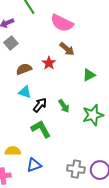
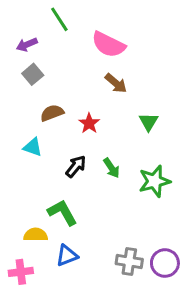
red star: (49, 63) -> (89, 123), moved
green triangle: (89, 75) -> (149, 122), turned -32
cyan triangle: (25, 92) -> (33, 147), moved
green L-shape: (41, 129) -> (62, 212), moved

